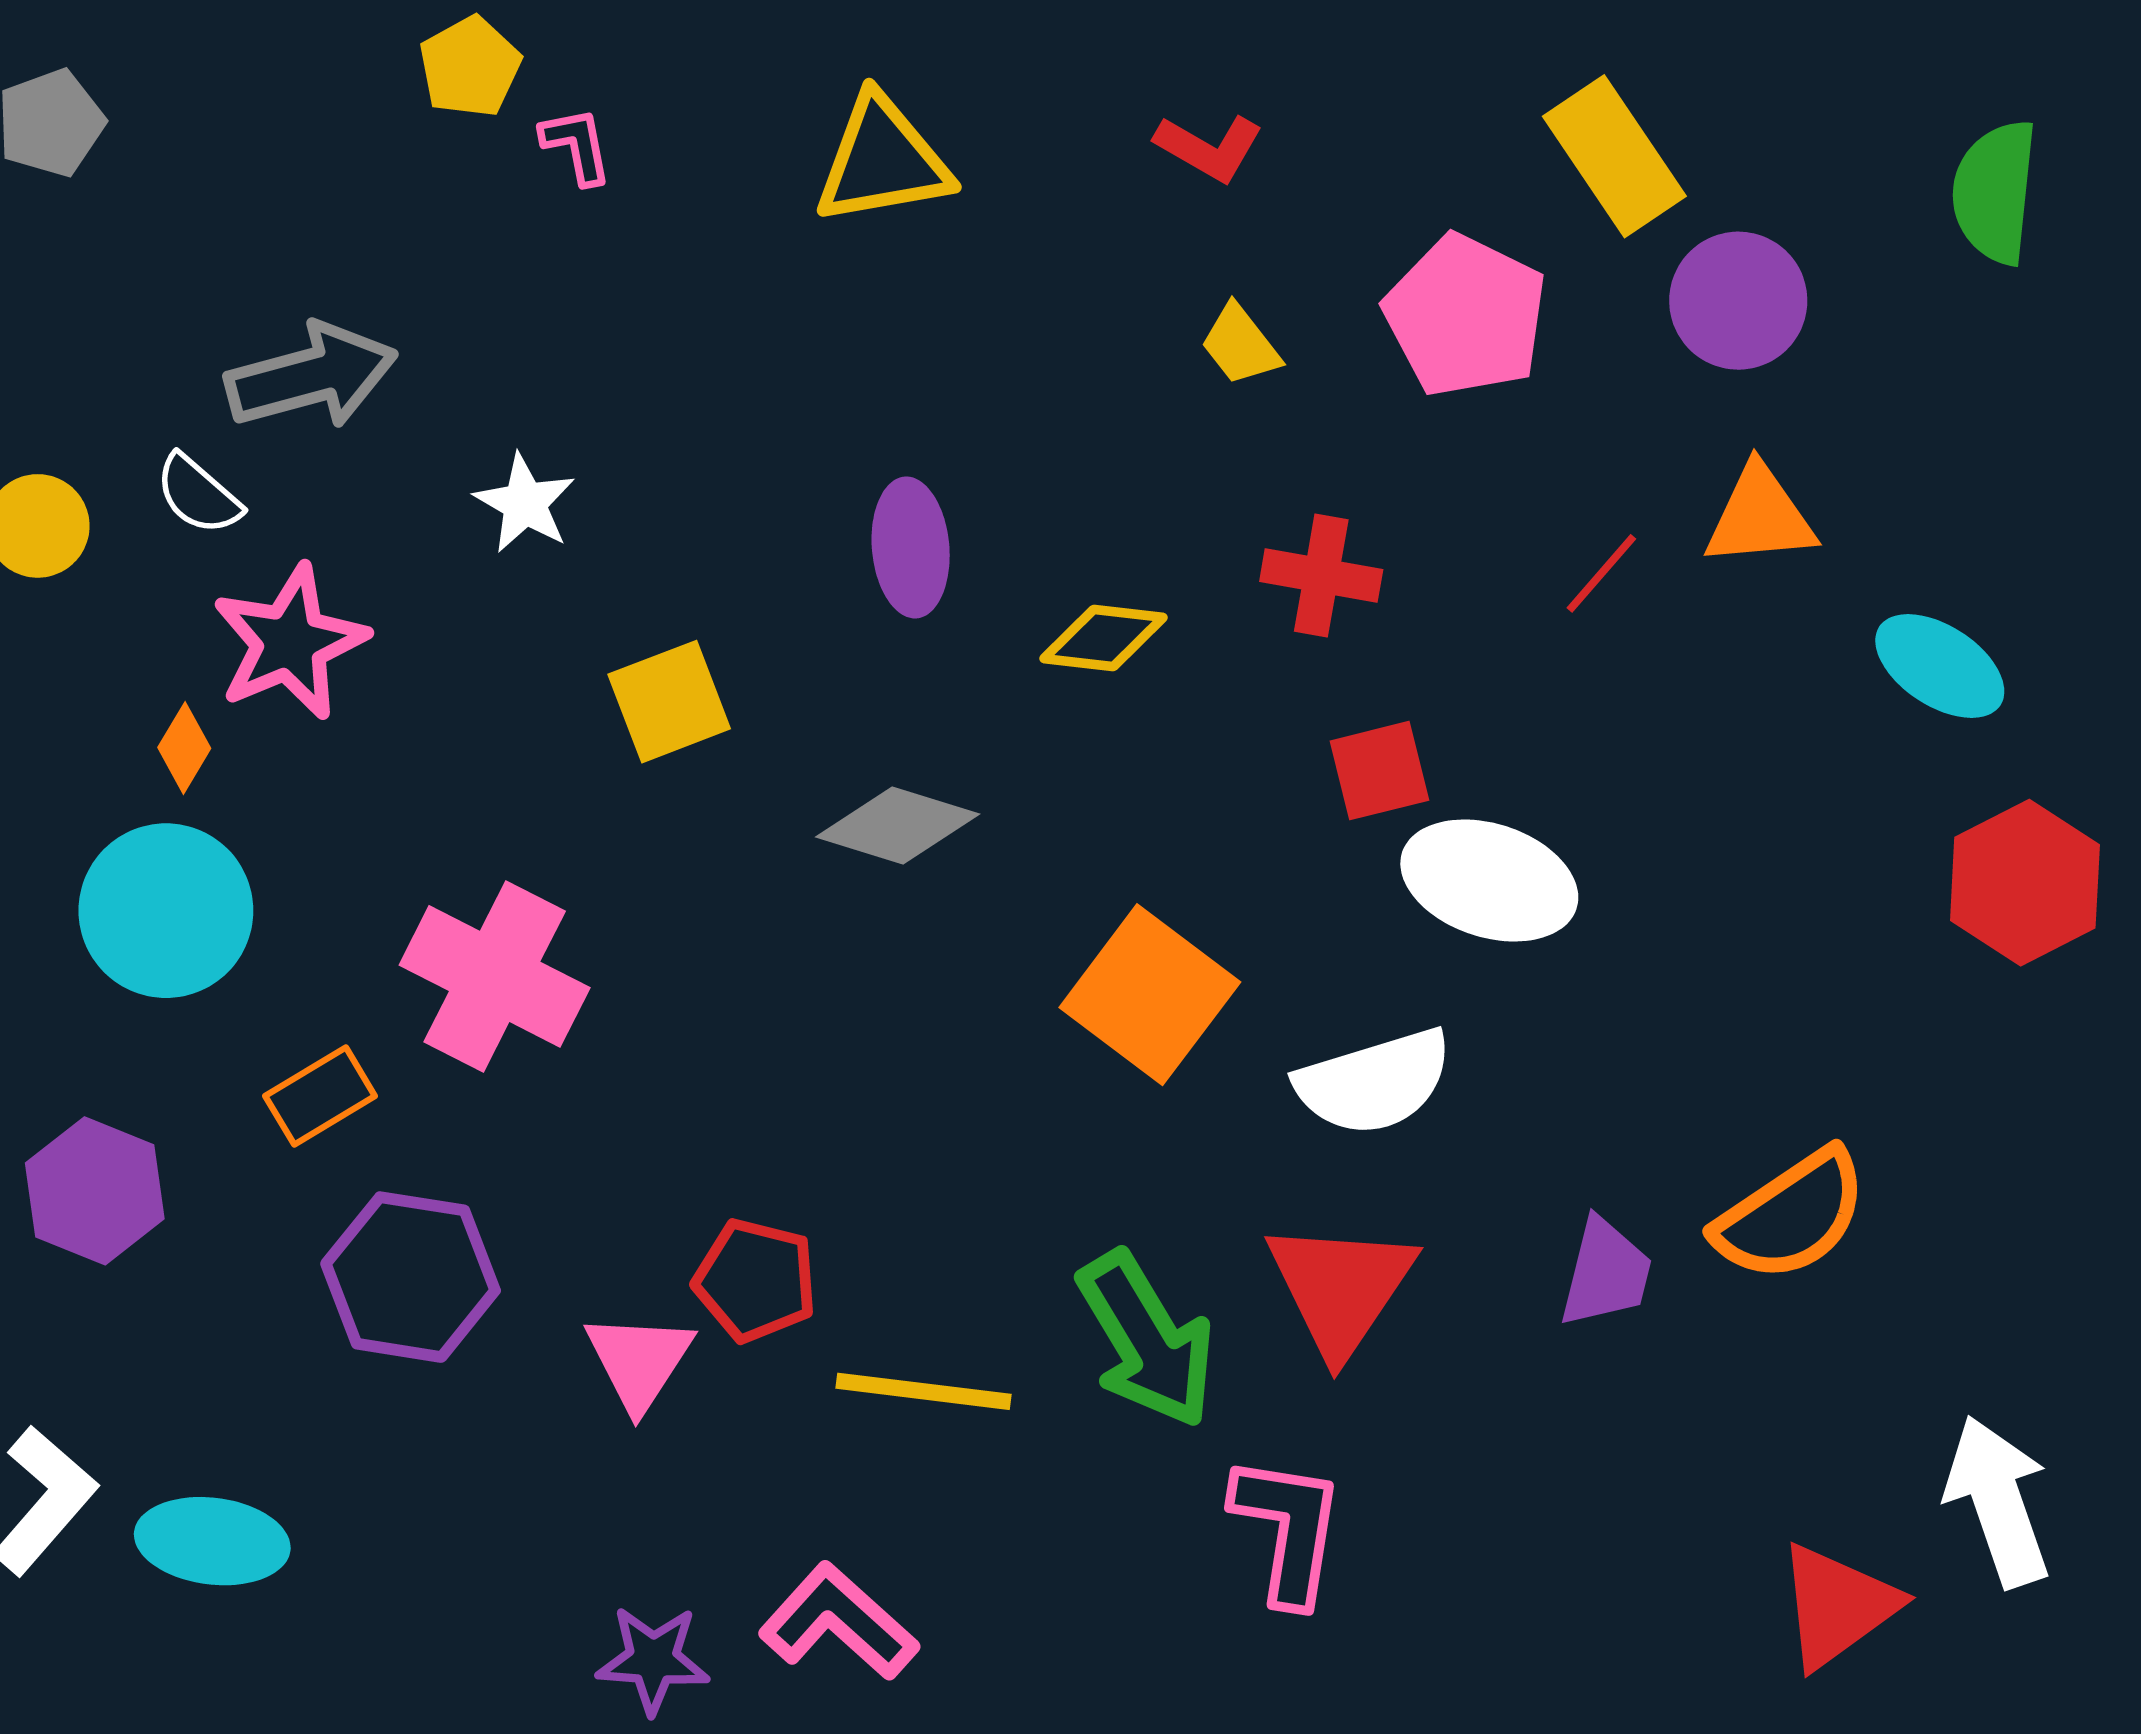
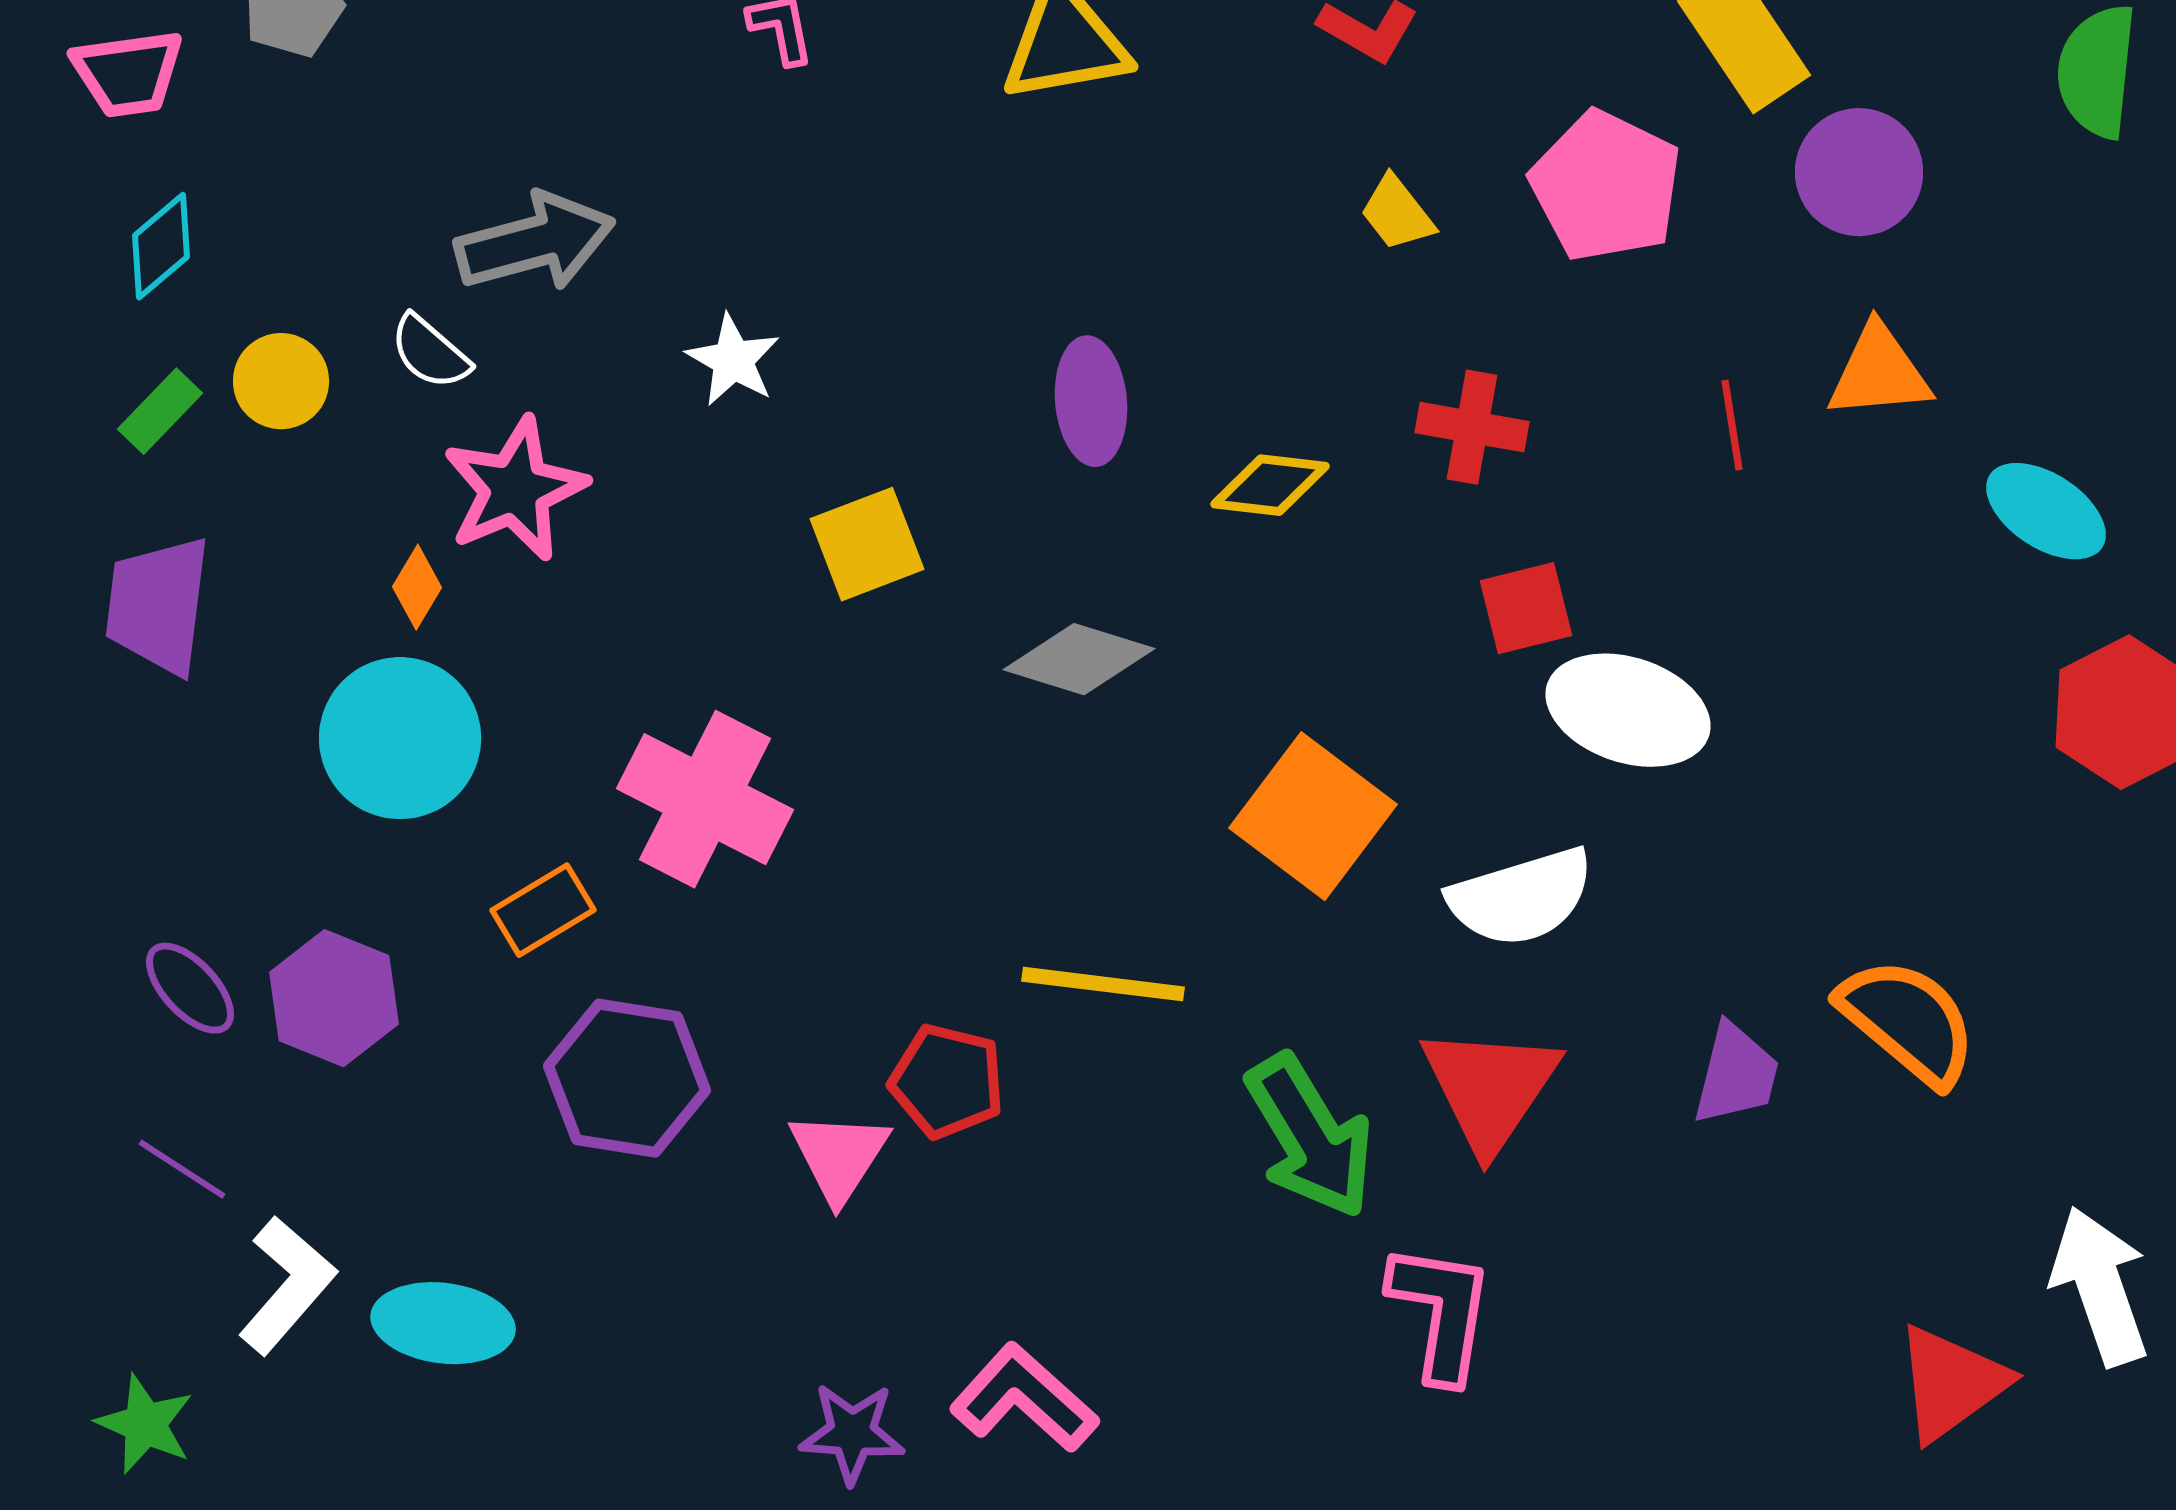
red line: (1601, 573) -> (1732, 425), turned -50
orange semicircle: (1791, 1216) -> (1908, 1021), turned -106
yellow line: (924, 1391) -> (1103, 984), moved

